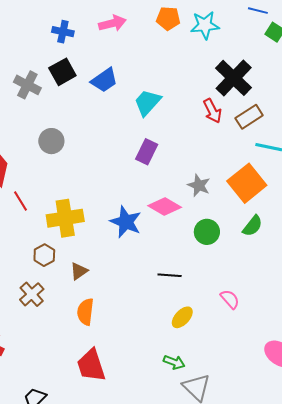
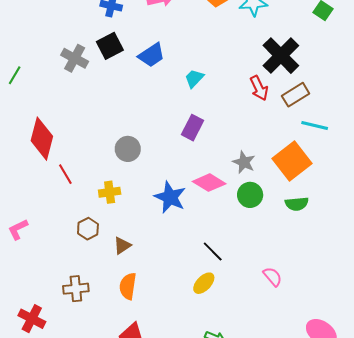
cyan trapezoid: (147, 103) -> (194, 78), size x0.7
gray circle: (51, 141) -> (128, 149), moved
yellow cross: (65, 218) -> (110, 192), size x0.6
green semicircle: (253, 226) -> (297, 204), turned 45
green circle: (207, 232) -> (250, 195), moved
black line: (170, 275) -> (213, 252), turned 40
brown cross: (32, 294) -> (76, 289), moved, turned 35
yellow ellipse: (182, 317) -> (204, 283), moved

